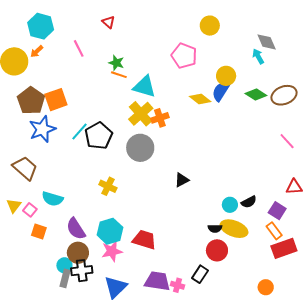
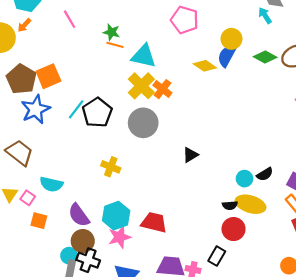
orange cross: (160, 118) -> (162, 89), turned -30
black cross: (82, 271) -> (88, 260), turned 30

